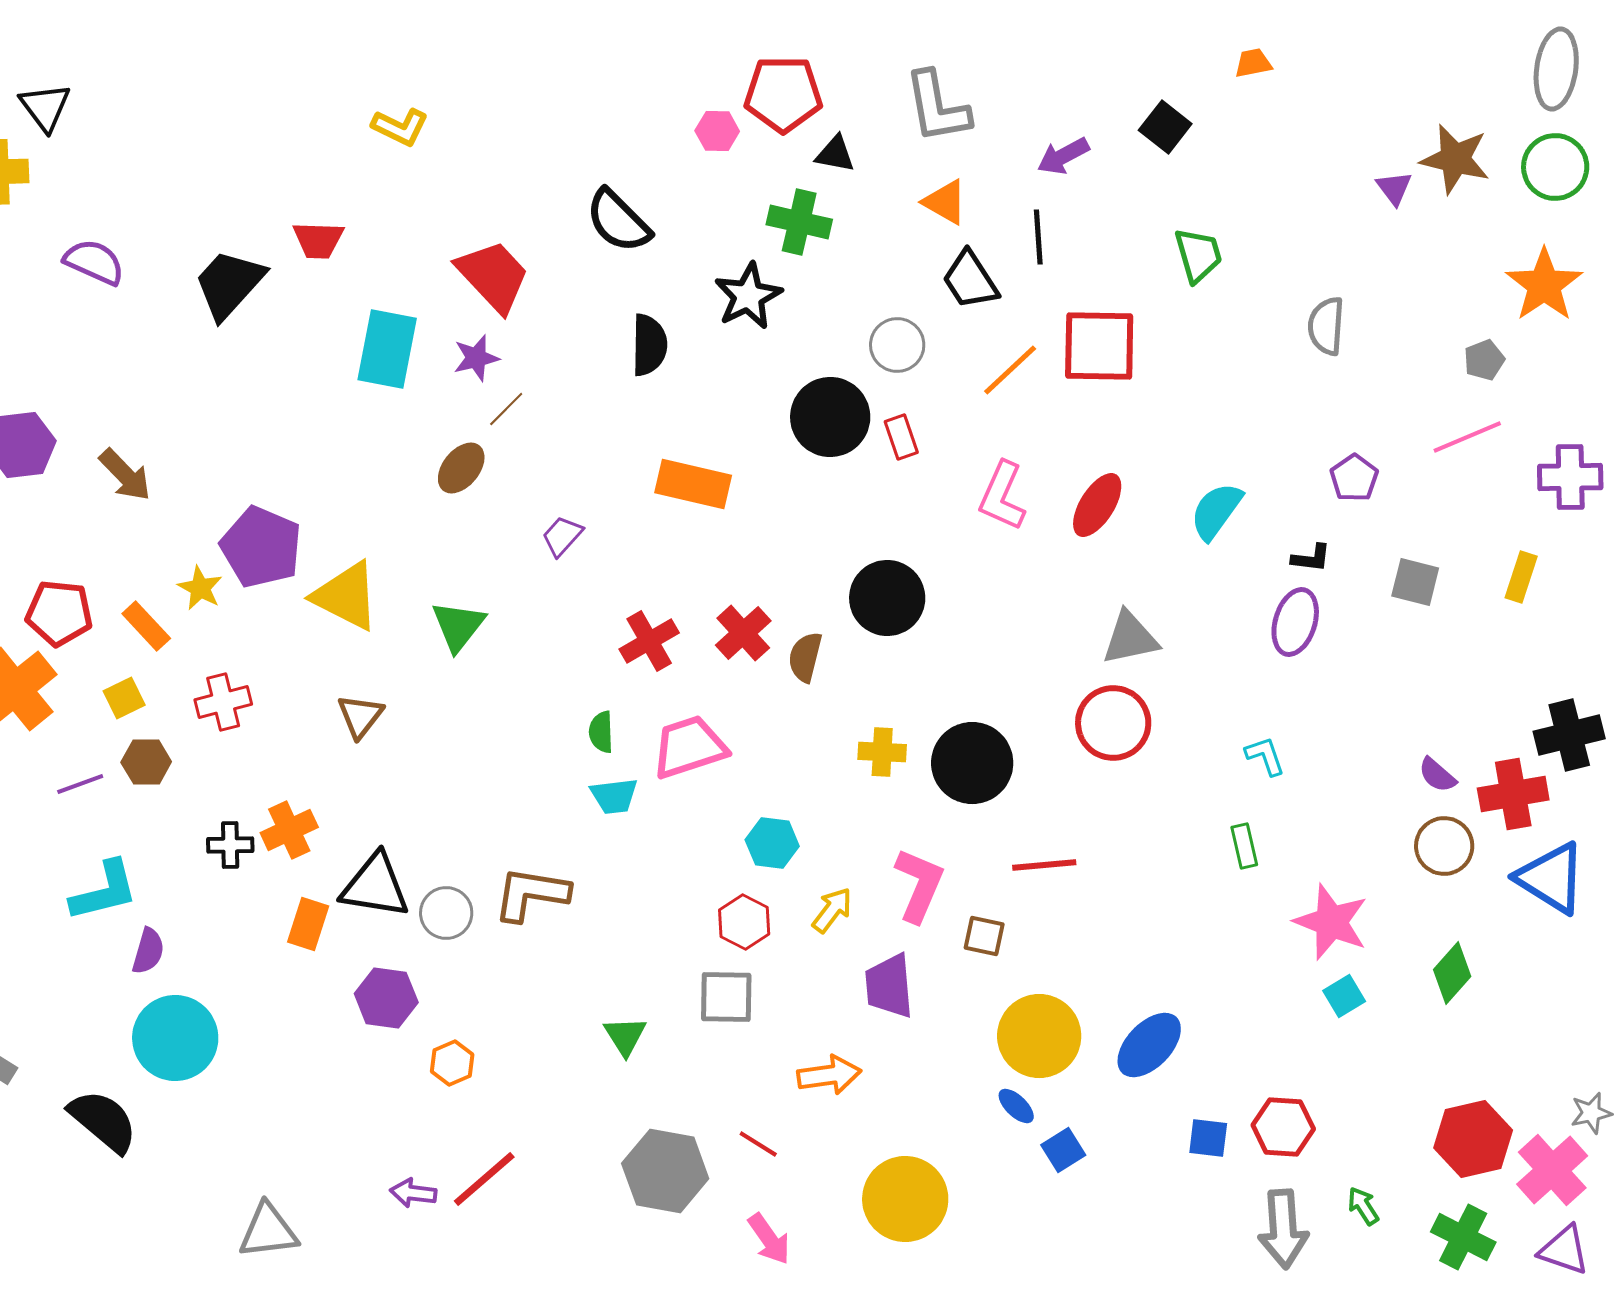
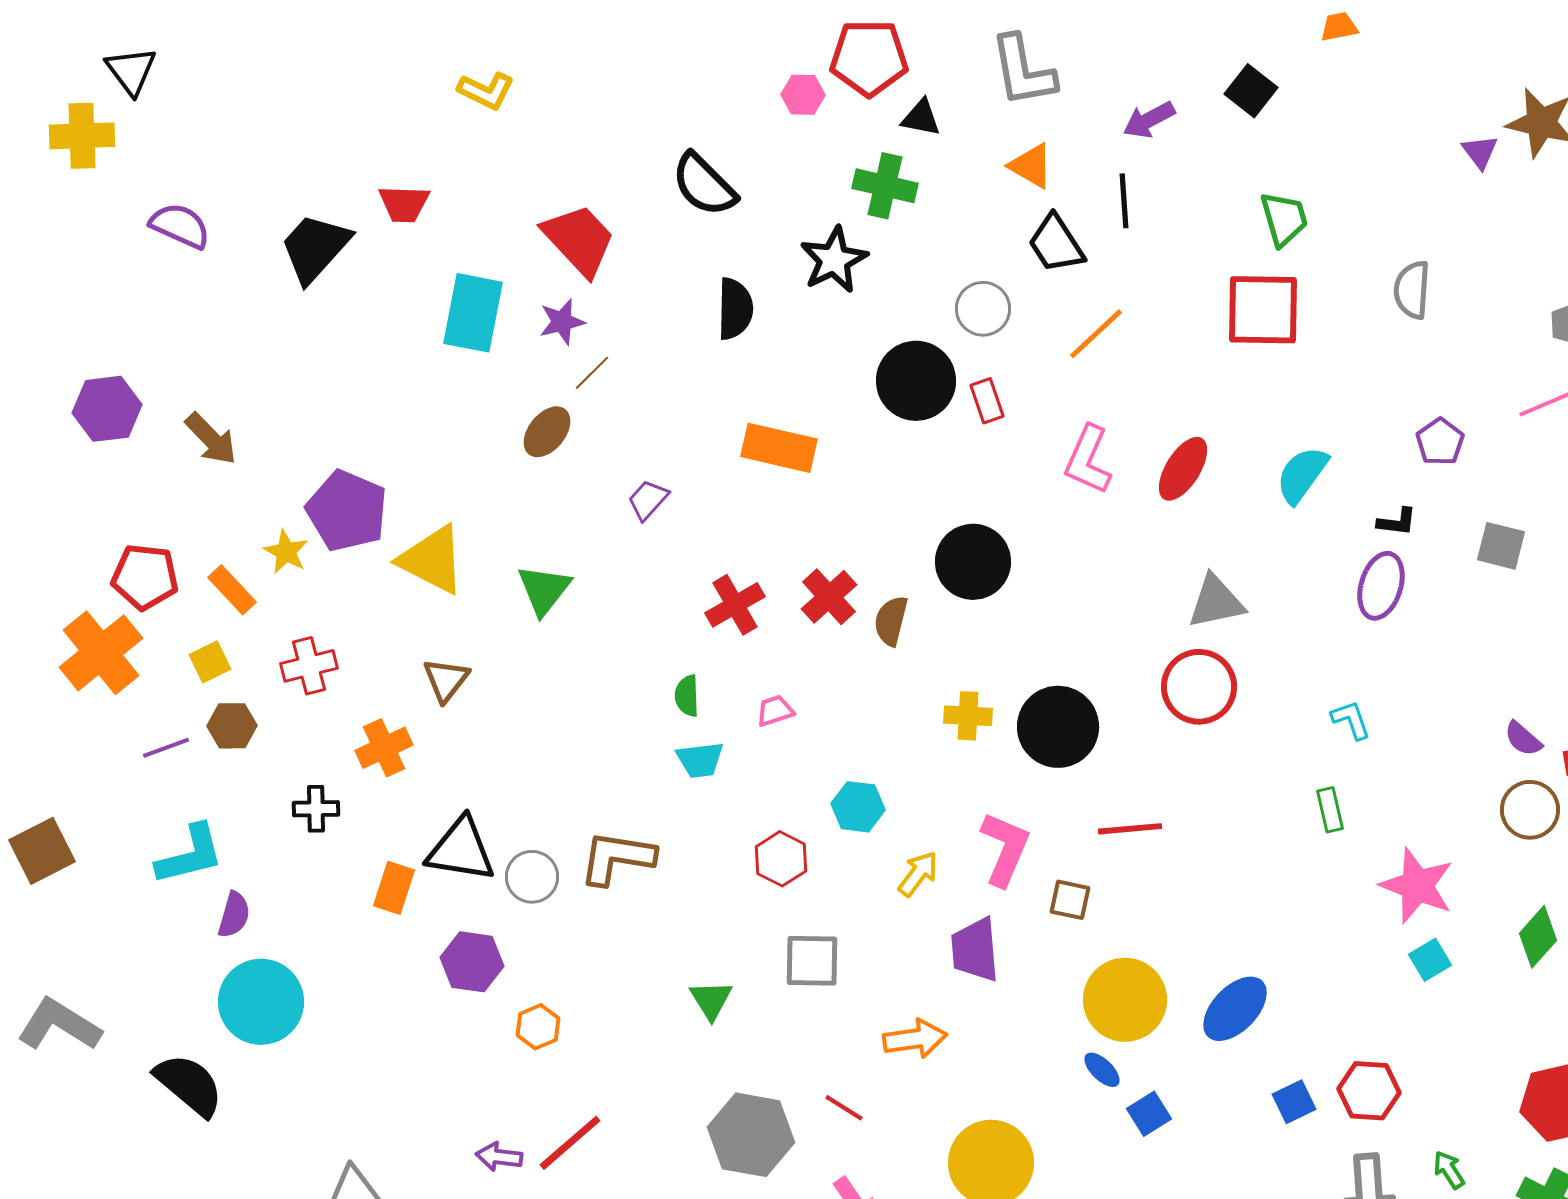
red square: (1099, 346) -> (1263, 310), moved
pink trapezoid: (689, 747) -> (775, 711), size x0.5
orange cross: (289, 830) -> (384, 748), moved
red hexagon: (744, 922) -> (781, 859), moved
blue square: (1208, 1138) -> (1294, 1102), turned -33

